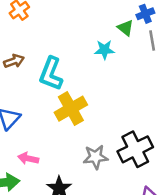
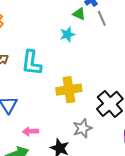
yellow cross: (71, 109) -> (69, 90), moved, turned 35
gray star: (96, 157) -> (83, 128), moved

